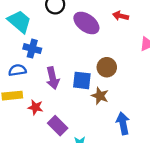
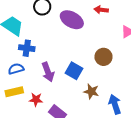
brown circle: (107, 67) -> (103, 57), moved
blue square: (82, 80) -> (74, 71), turned 30
brown star: (100, 96) -> (91, 91), moved

